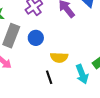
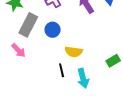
cyan arrow: (82, 74) -> (83, 78), moved

